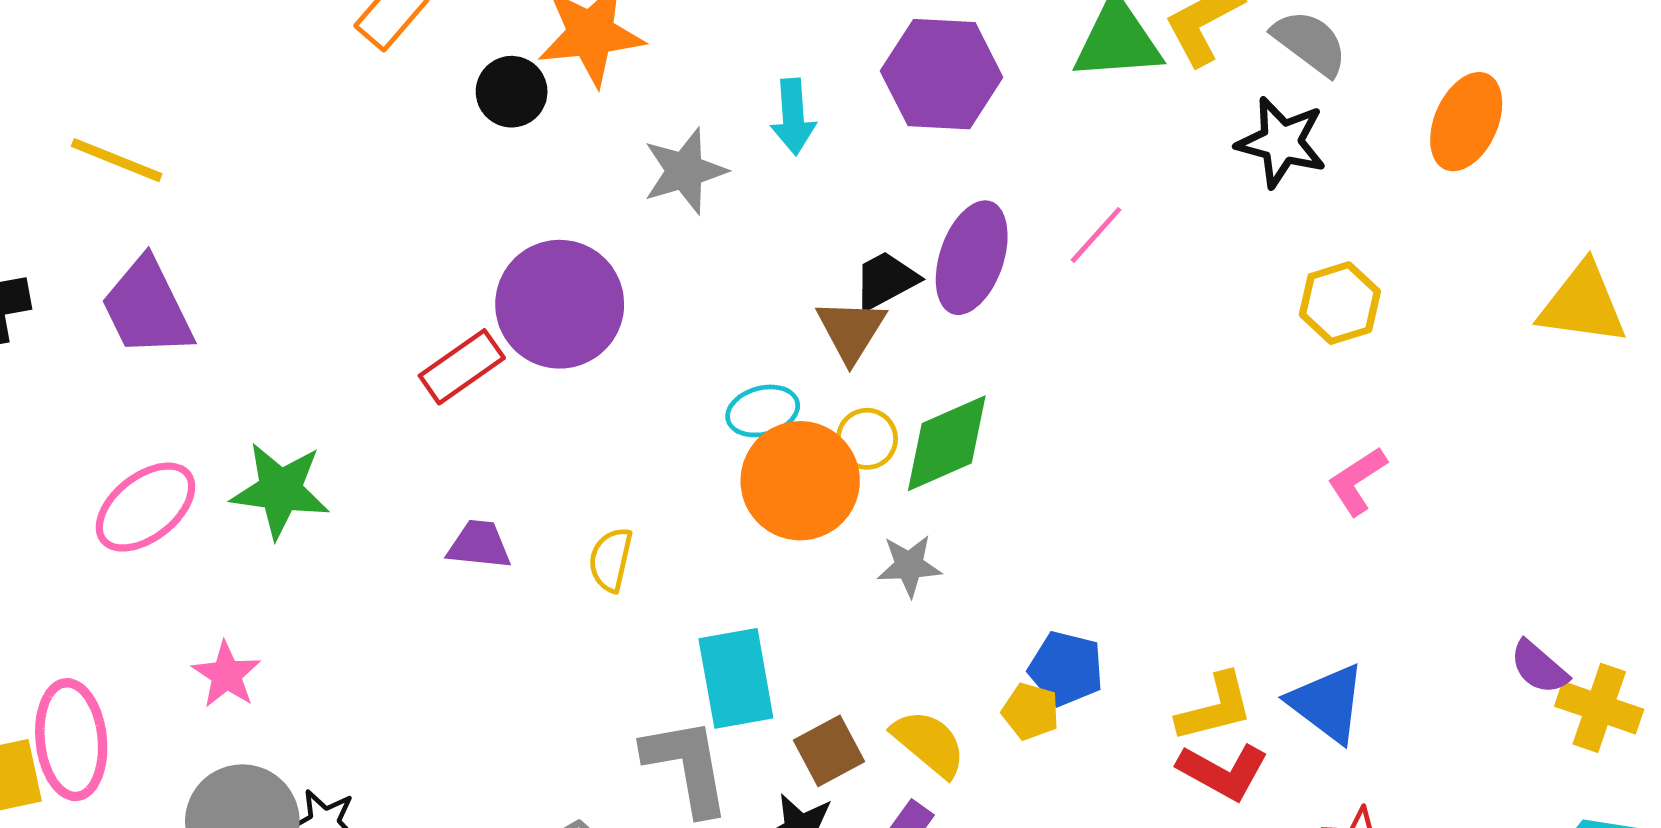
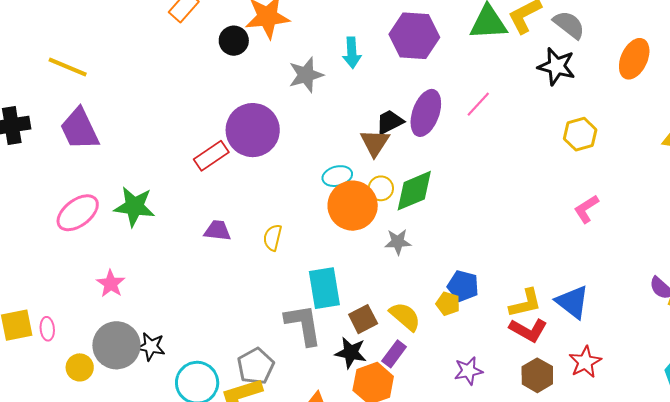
pink ellipse: (71, 740) -> (47, 329), moved, size x0.5

